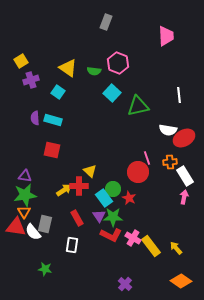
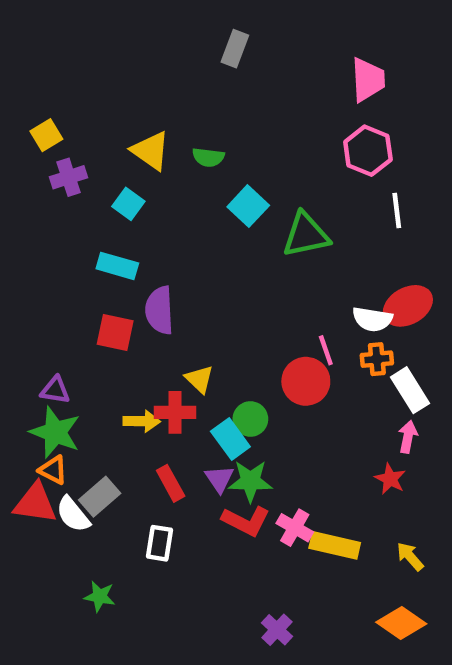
pink hexagon: (118, 63) -> (368, 151), moved
purple semicircle: (35, 118) -> (159, 310), moved, size x1.5
white semicircle: (168, 130) -> (372, 319), moved
yellow arrow: (64, 190) -> (142, 421), turned 35
green star: (25, 195) -> (55, 432), turned 30
red star: (129, 198) -> (390, 479), moved
orange triangle: (24, 212) -> (53, 470), turned -32
gray rectangle: (45, 224) -> (100, 497), turned 36
yellow rectangle: (151, 246) -> (335, 545), turned -40
yellow arrow: (176, 248) -> (410, 556), moved

